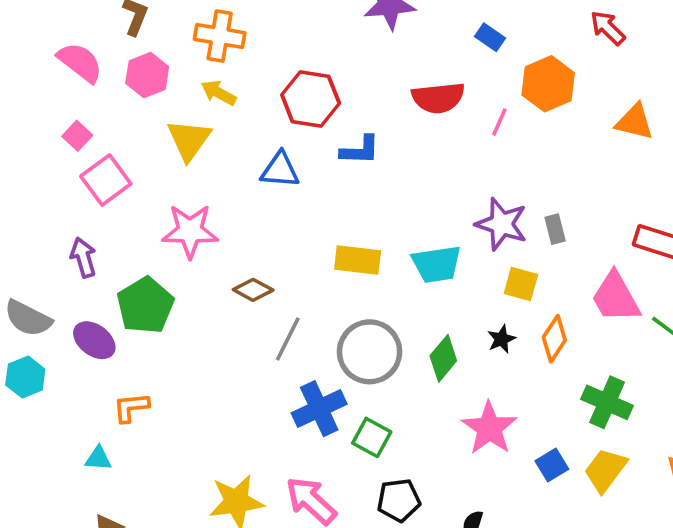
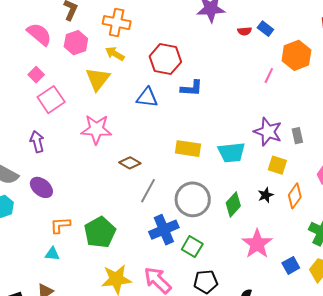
red semicircle: (438, 98) -> (245, 31), moved, size x0.5
green pentagon: (145, 305) -> (100, 232), moved
cyan triangle: (98, 458) -> (52, 254), moved

